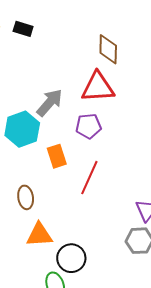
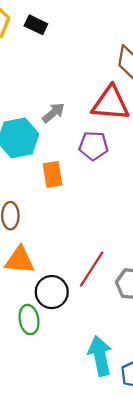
gray arrow: (50, 103) -> (53, 113), size x0.7
red line: (89, 178) -> (92, 269), moved

